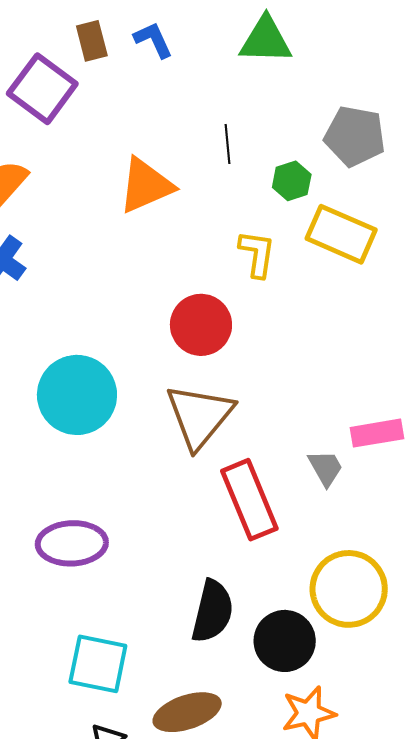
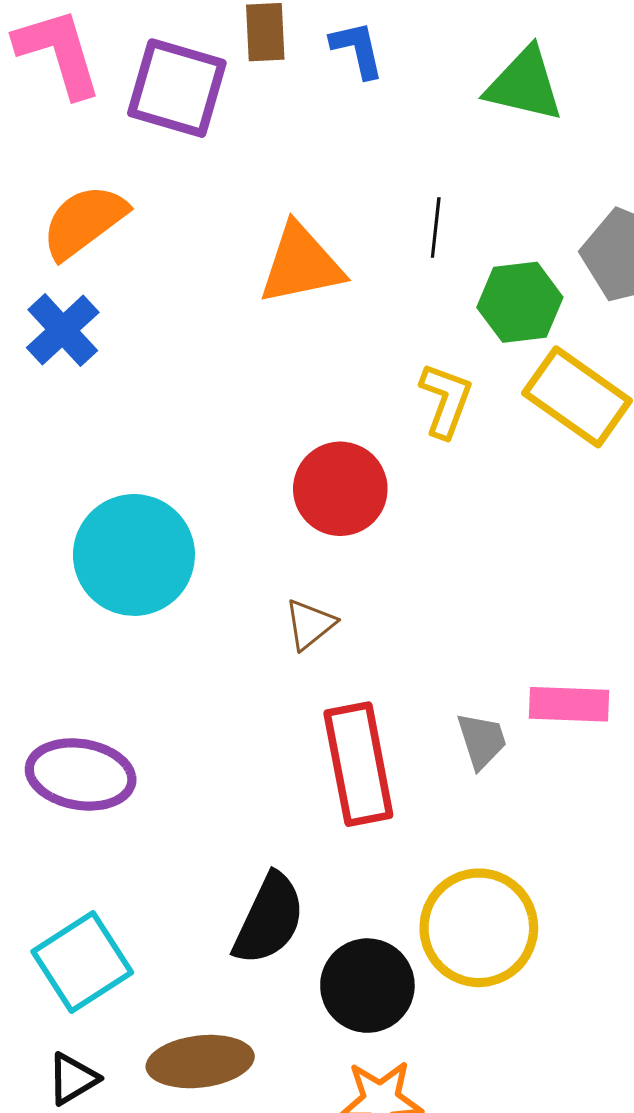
purple square: (42, 89) -> (177, 88), turned -32
green hexagon: (292, 181) -> (520, 302), size x1.4
brown triangle: (199, 416) -> (310, 624), size x0.5
cyan square: (98, 664) -> (82, 962), turned 34

